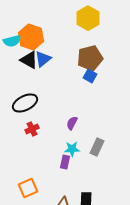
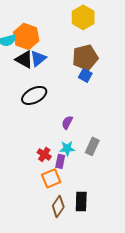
black ellipse: (25, 103) -> (34, 95), moved
red cross: (32, 129) -> (44, 154), moved, turned -32
orange square: (28, 188) -> (51, 178), moved

